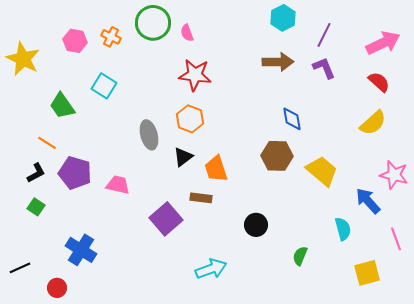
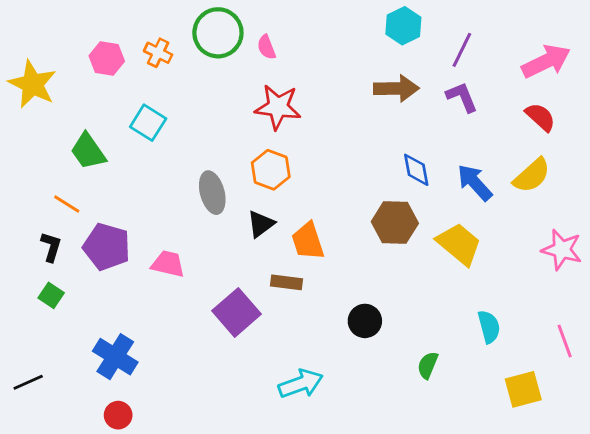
black L-shape: (36, 173) -> (51, 247), turned -45
blue arrow: (368, 201) -> (475, 183), moved
red circle: (57, 288) -> (118, 415), moved

